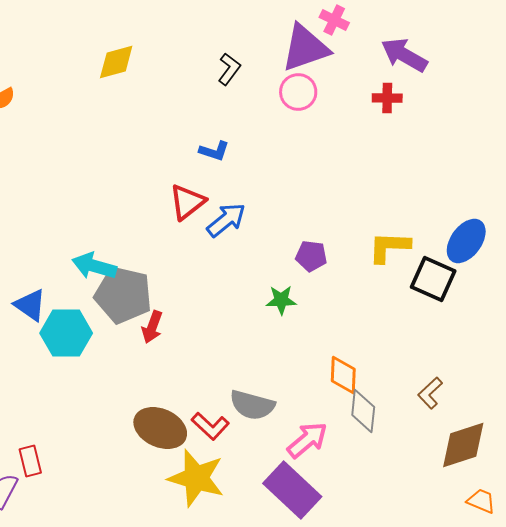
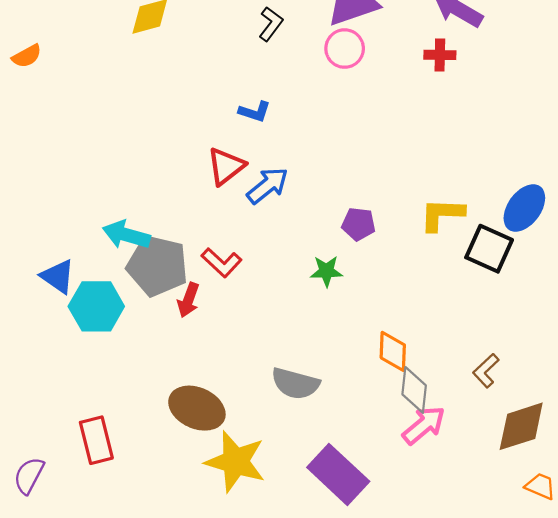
red L-shape: (210, 426) -> (222, 263), moved
pink arrow: (307, 440) -> (424, 425), moved
red rectangle: (30, 461) -> (96, 440), moved, size x1.4

